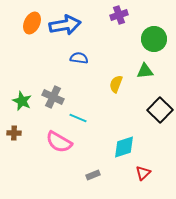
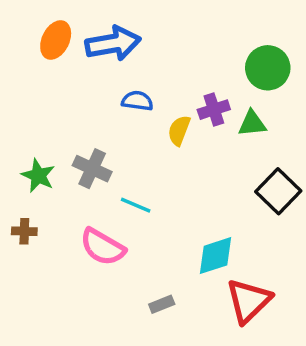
purple cross: (119, 15) -> (214, 110), moved
yellow semicircle: (116, 84) -> (179, 130), moved
red triangle: (143, 173) -> (249, 301), size x1.8

